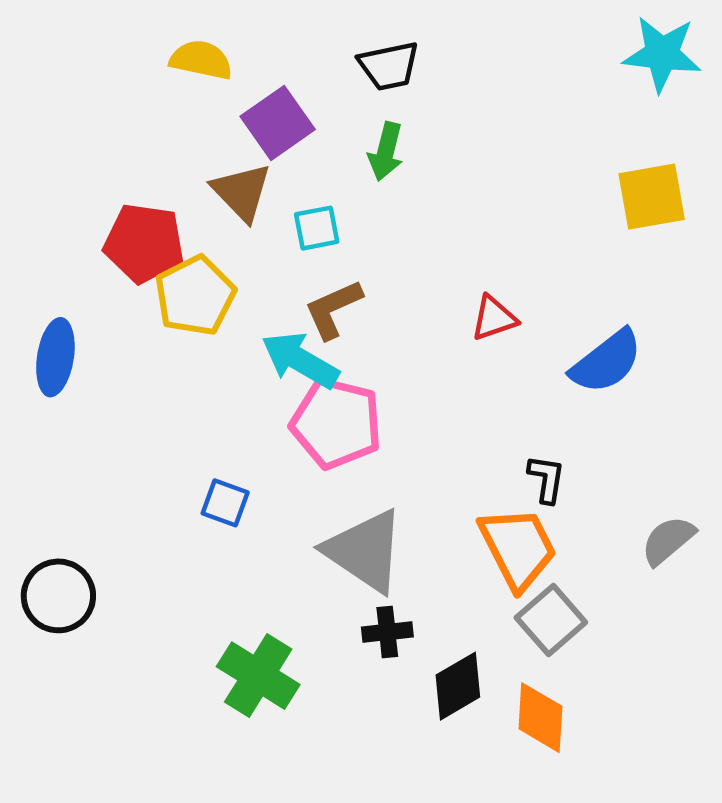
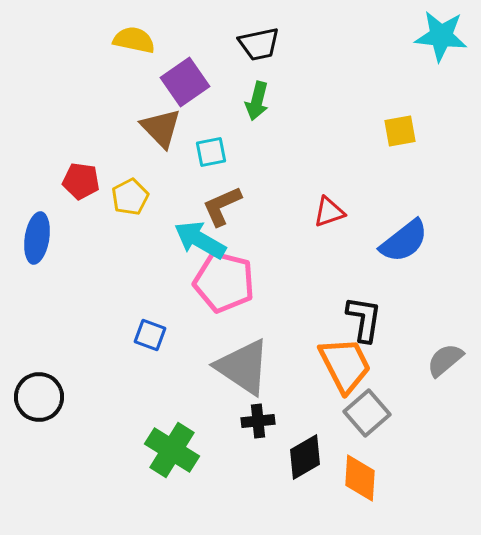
yellow square: (652, 197) -> (400, 131), moved, size x0.7
red pentagon: (144, 243) -> (81, 181), moved, size x0.7
yellow pentagon: (195, 296) -> (130, 197), size x0.7
black L-shape: (546, 479) -> (364, 319), size x1.4

